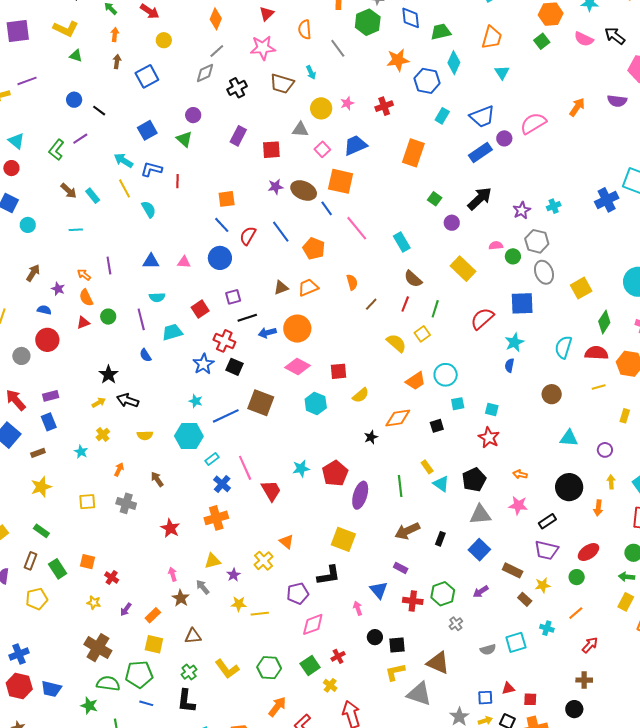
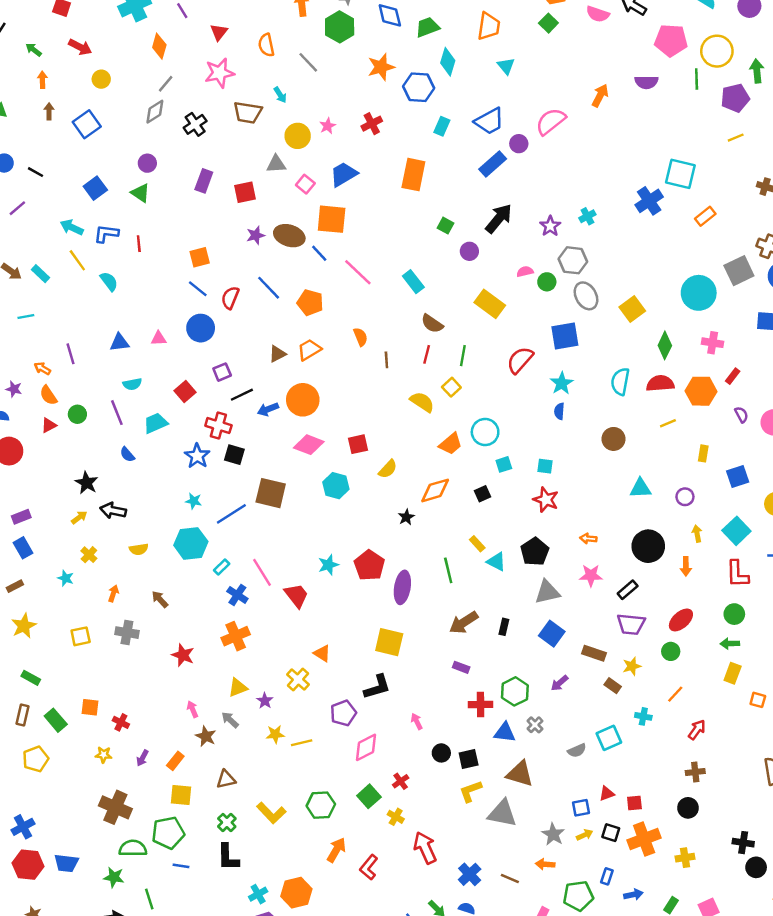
brown line: (371, 304) -> (386, 360), turned -40
blue triangle: (379, 590) -> (505, 732), moved, turned -36

